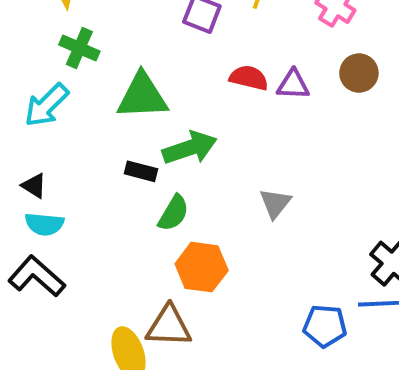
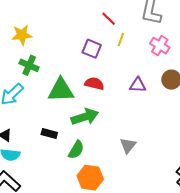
red semicircle: (249, 78) -> (94, 84), moved
black rectangle: (141, 171) -> (49, 134), moved

